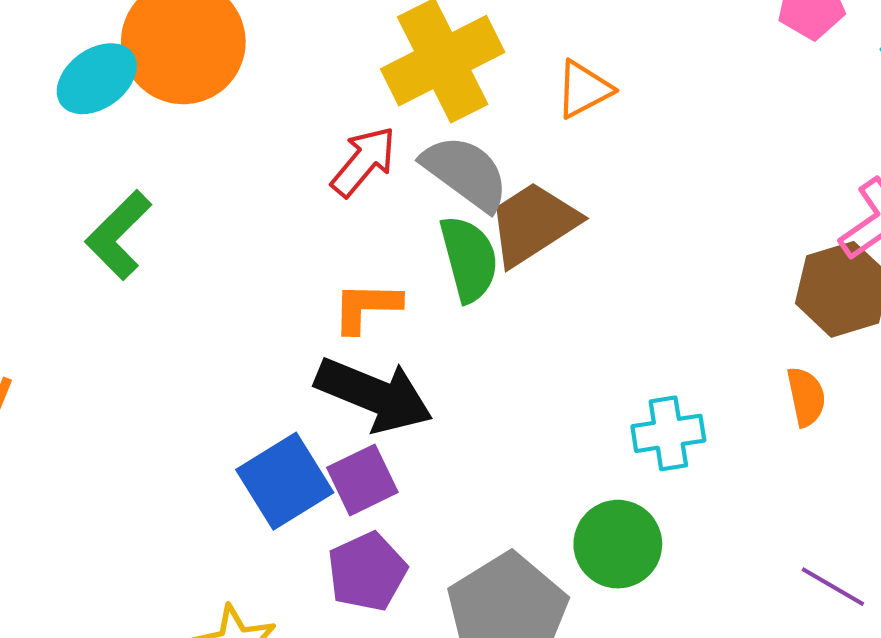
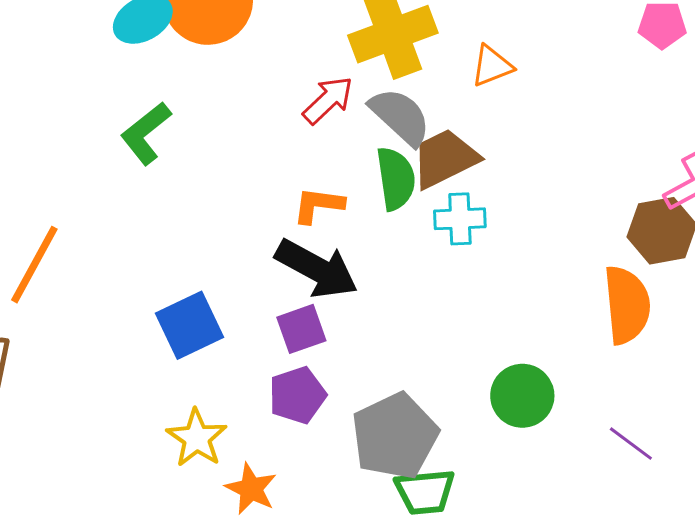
orange semicircle: (806, 397) -> (627, 305), size x1.8
cyan cross: (668, 433) -> (460, 219), moved
blue square: (285, 481) -> (189, 325), moved
green circle: (618, 544) -> (522, 396), moved

